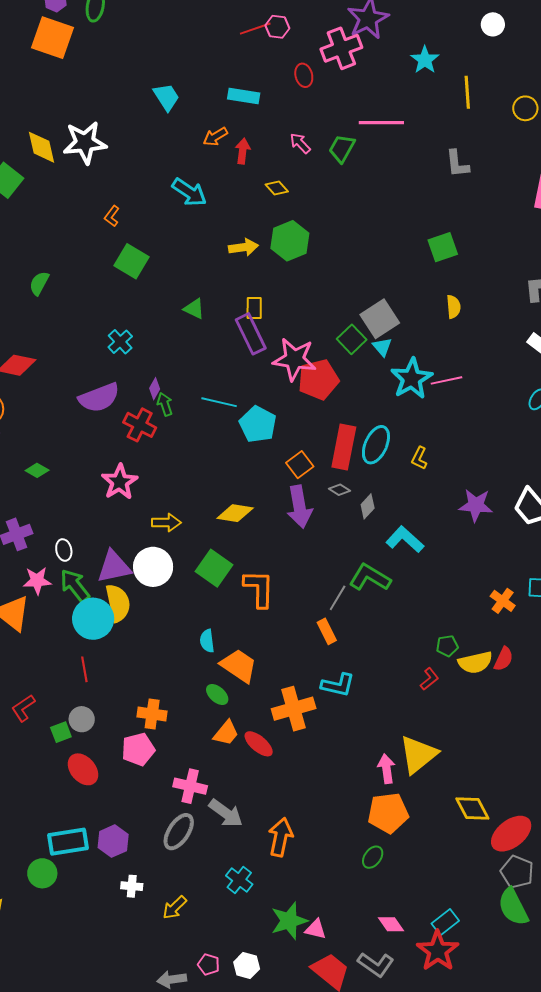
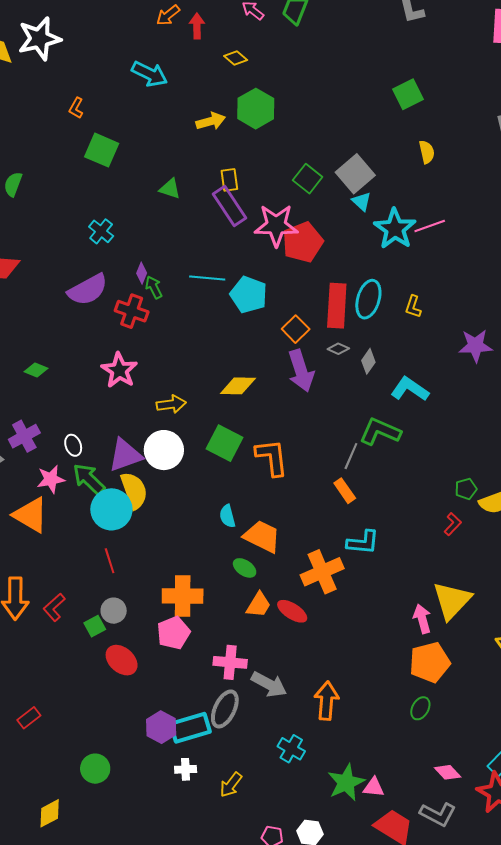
green square: (352, 339) -> (308, 179), moved
orange cross: (152, 714) -> (183, 596), size x1.4
cyan rectangle: (68, 842) -> (190, 728), moved

